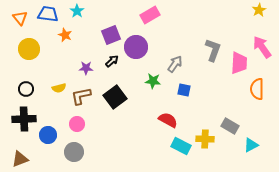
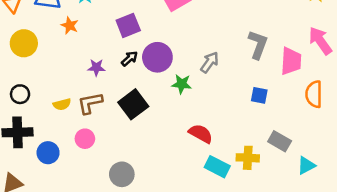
purple circle: (136, 47) -> (157, 57), moved
yellow semicircle: (59, 88) -> (62, 104), moved
blue square: (184, 90) -> (259, 95), moved
gray circle: (74, 152) -> (122, 174), moved

